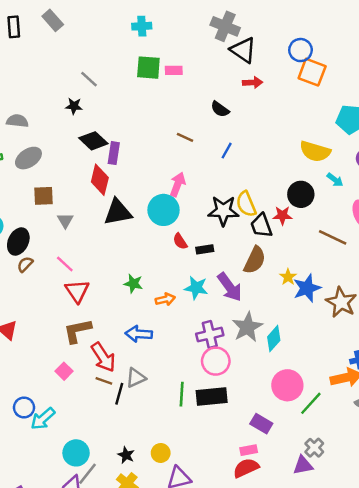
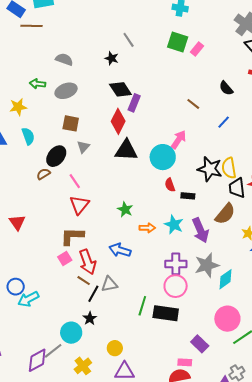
pink rectangle: (174, 70) -> (197, 49), turned -64
black ellipse: (18, 242) -> (56, 156), moved
pink square: (64, 371) -> (65, 259), moved
cyan circle: (76, 453) -> (71, 333), moved
black star: (126, 455) -> (90, 318), moved

